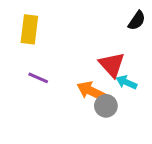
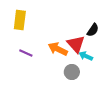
black semicircle: (137, 21) -> (93, 30), moved
orange arrow: (91, 91) -> (58, 49), moved

